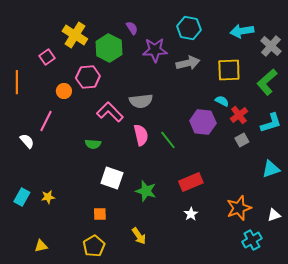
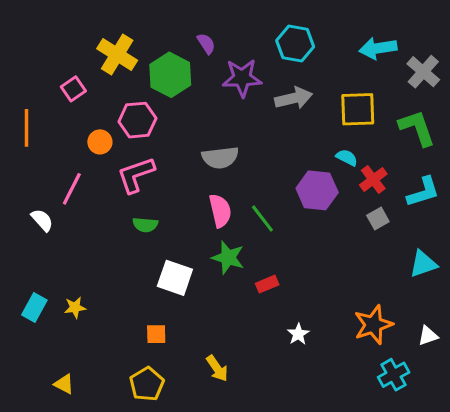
green L-shape: (267, 82) -> (417, 128), turned 112
pink L-shape: (110, 112) -> (136, 175), moved, turned -64
red rectangle: (191, 182) -> (267, 284), moved, size x0.6
green star: (146, 191) -> (228, 258), moved
yellow triangle: (41, 246) -> (64, 384), turned 40

